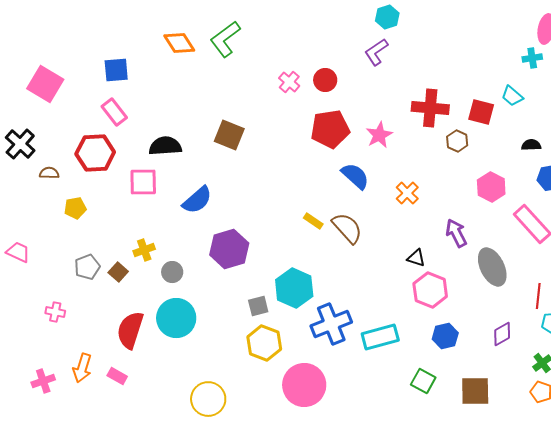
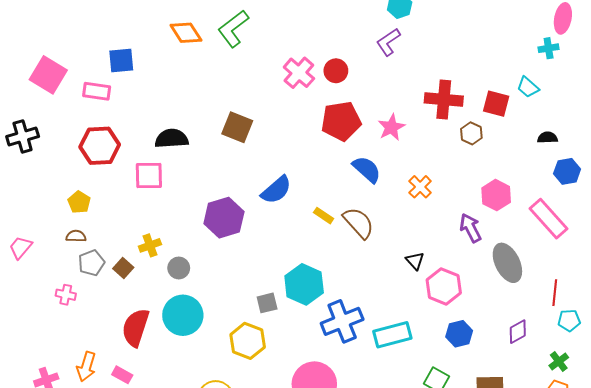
pink cross: (289, 82) -> (299, 73), size x1.4
pink rectangle: (114, 112) -> (97, 91), moved, turned -44
black cross: (20, 144) -> (23, 137), turned 32
brown semicircle: (49, 173) -> (76, 236), moved
pink hexagon: (491, 187) -> (496, 195), moved
blue semicircle: (197, 200) -> (276, 190), moved
yellow pentagon: (75, 208) -> (79, 202), turned -30
purple hexagon: (229, 249) -> (224, 218), moved
pink trapezoid: (18, 252) -> (21, 247), turned -75
black triangle: (416, 258) -> (415, 261), moved, turned 30
pink cross: (55, 312) -> (66, 295), moved
yellow hexagon: (264, 343) -> (248, 341), moved

